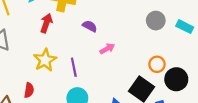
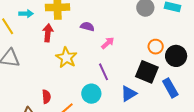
yellow star: (45, 60) -> (66, 58), moved
purple line: (74, 67) -> (104, 72), moved

